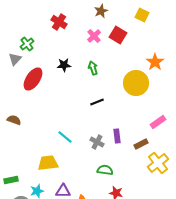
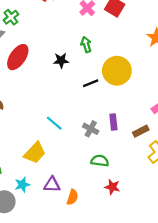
black star: (64, 65) -> (61, 60), moved
yellow circle: (136, 83) -> (117, 71), moved
yellow trapezoid: (48, 163) -> (35, 153), turned 140

